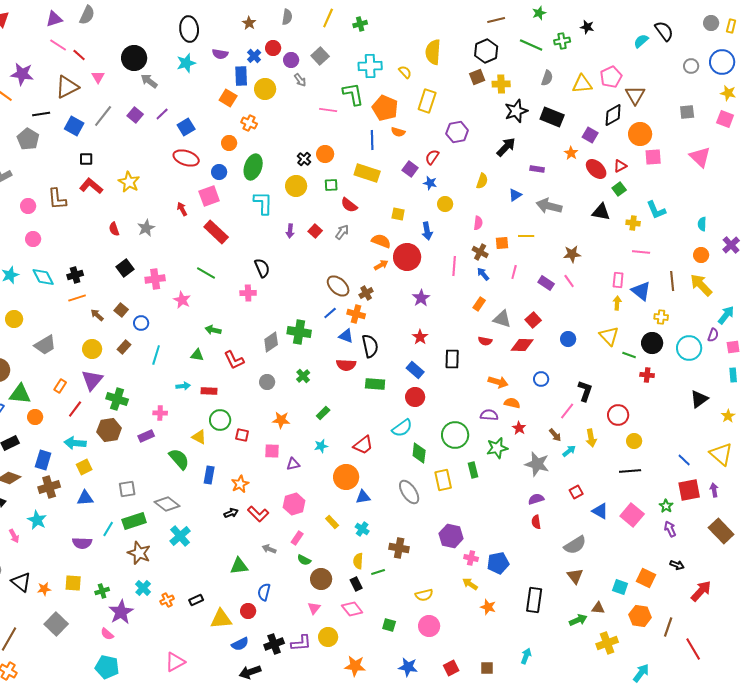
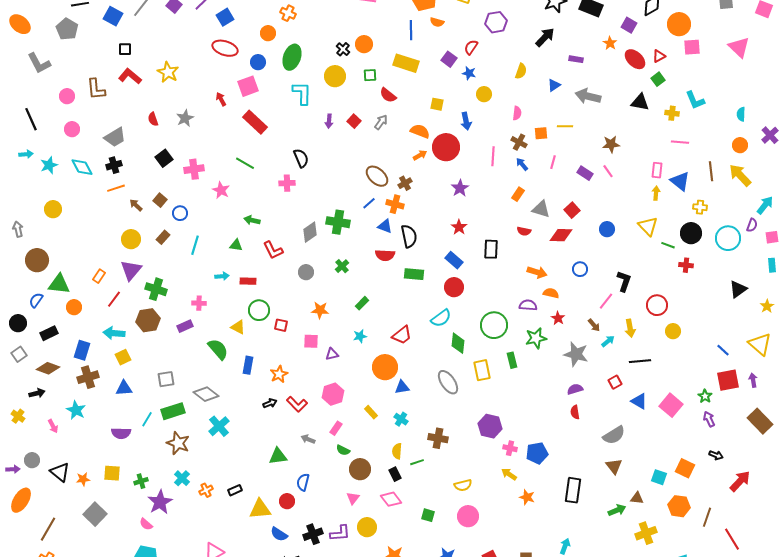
gray trapezoid: (45, 345) -> (115, 137), moved
black line: (630, 471) -> (640, 361), moved
blue semicircle: (240, 644) -> (279, 534), turned 60

